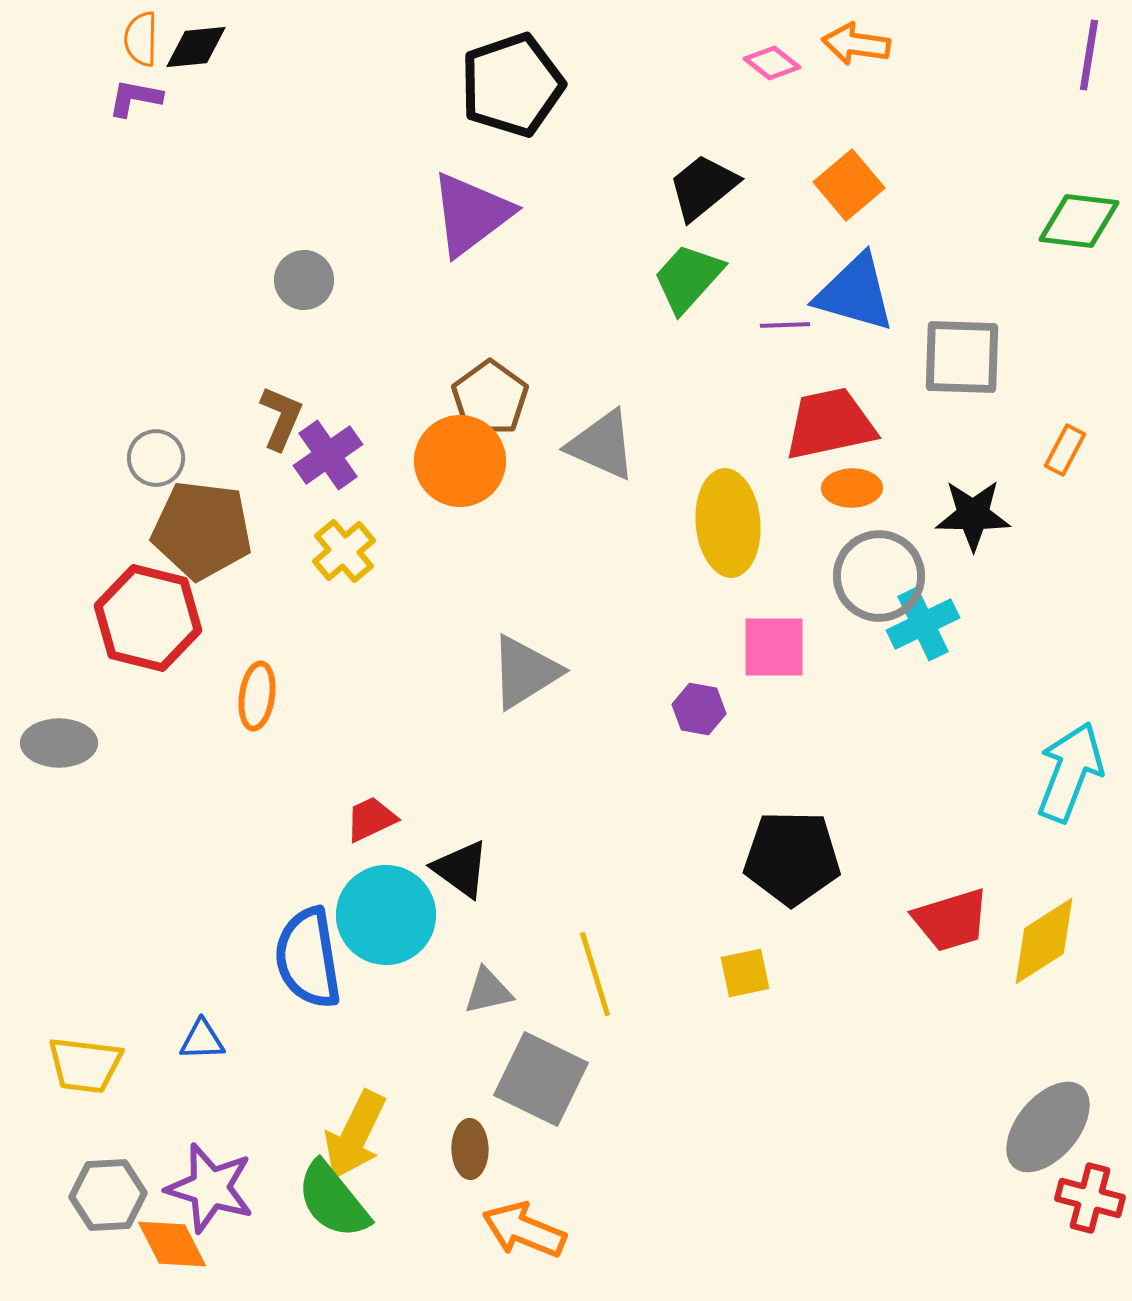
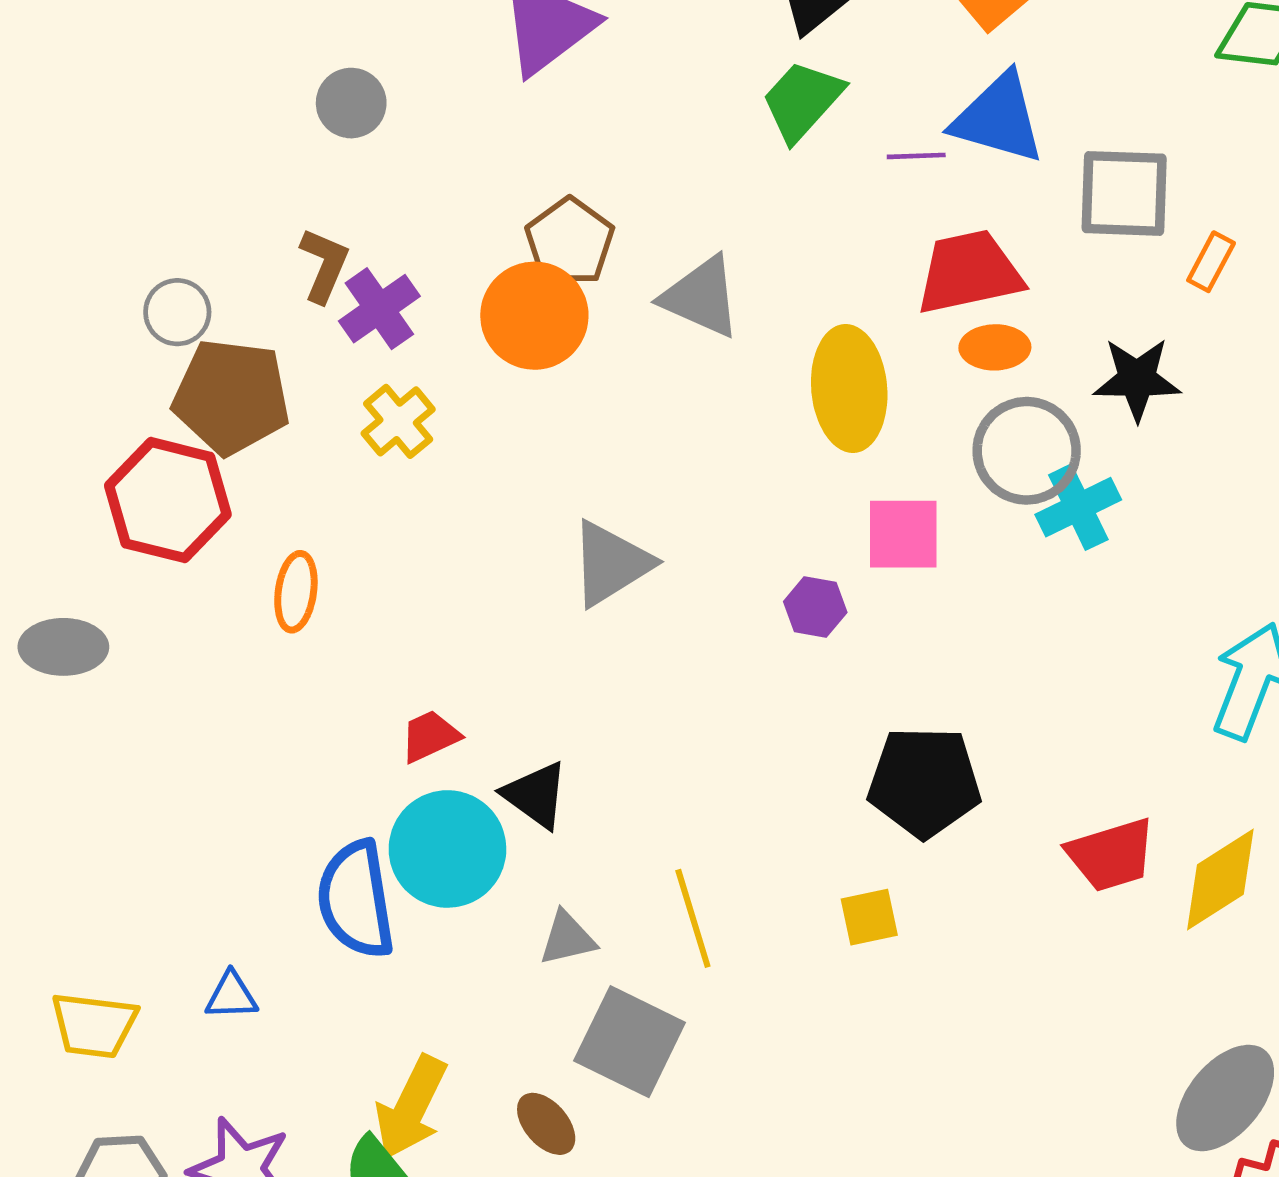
orange rectangle: (1065, 450) -> (1211, 262), moved
brown ellipse: (470, 1149) -> (546, 1124), turned -40

